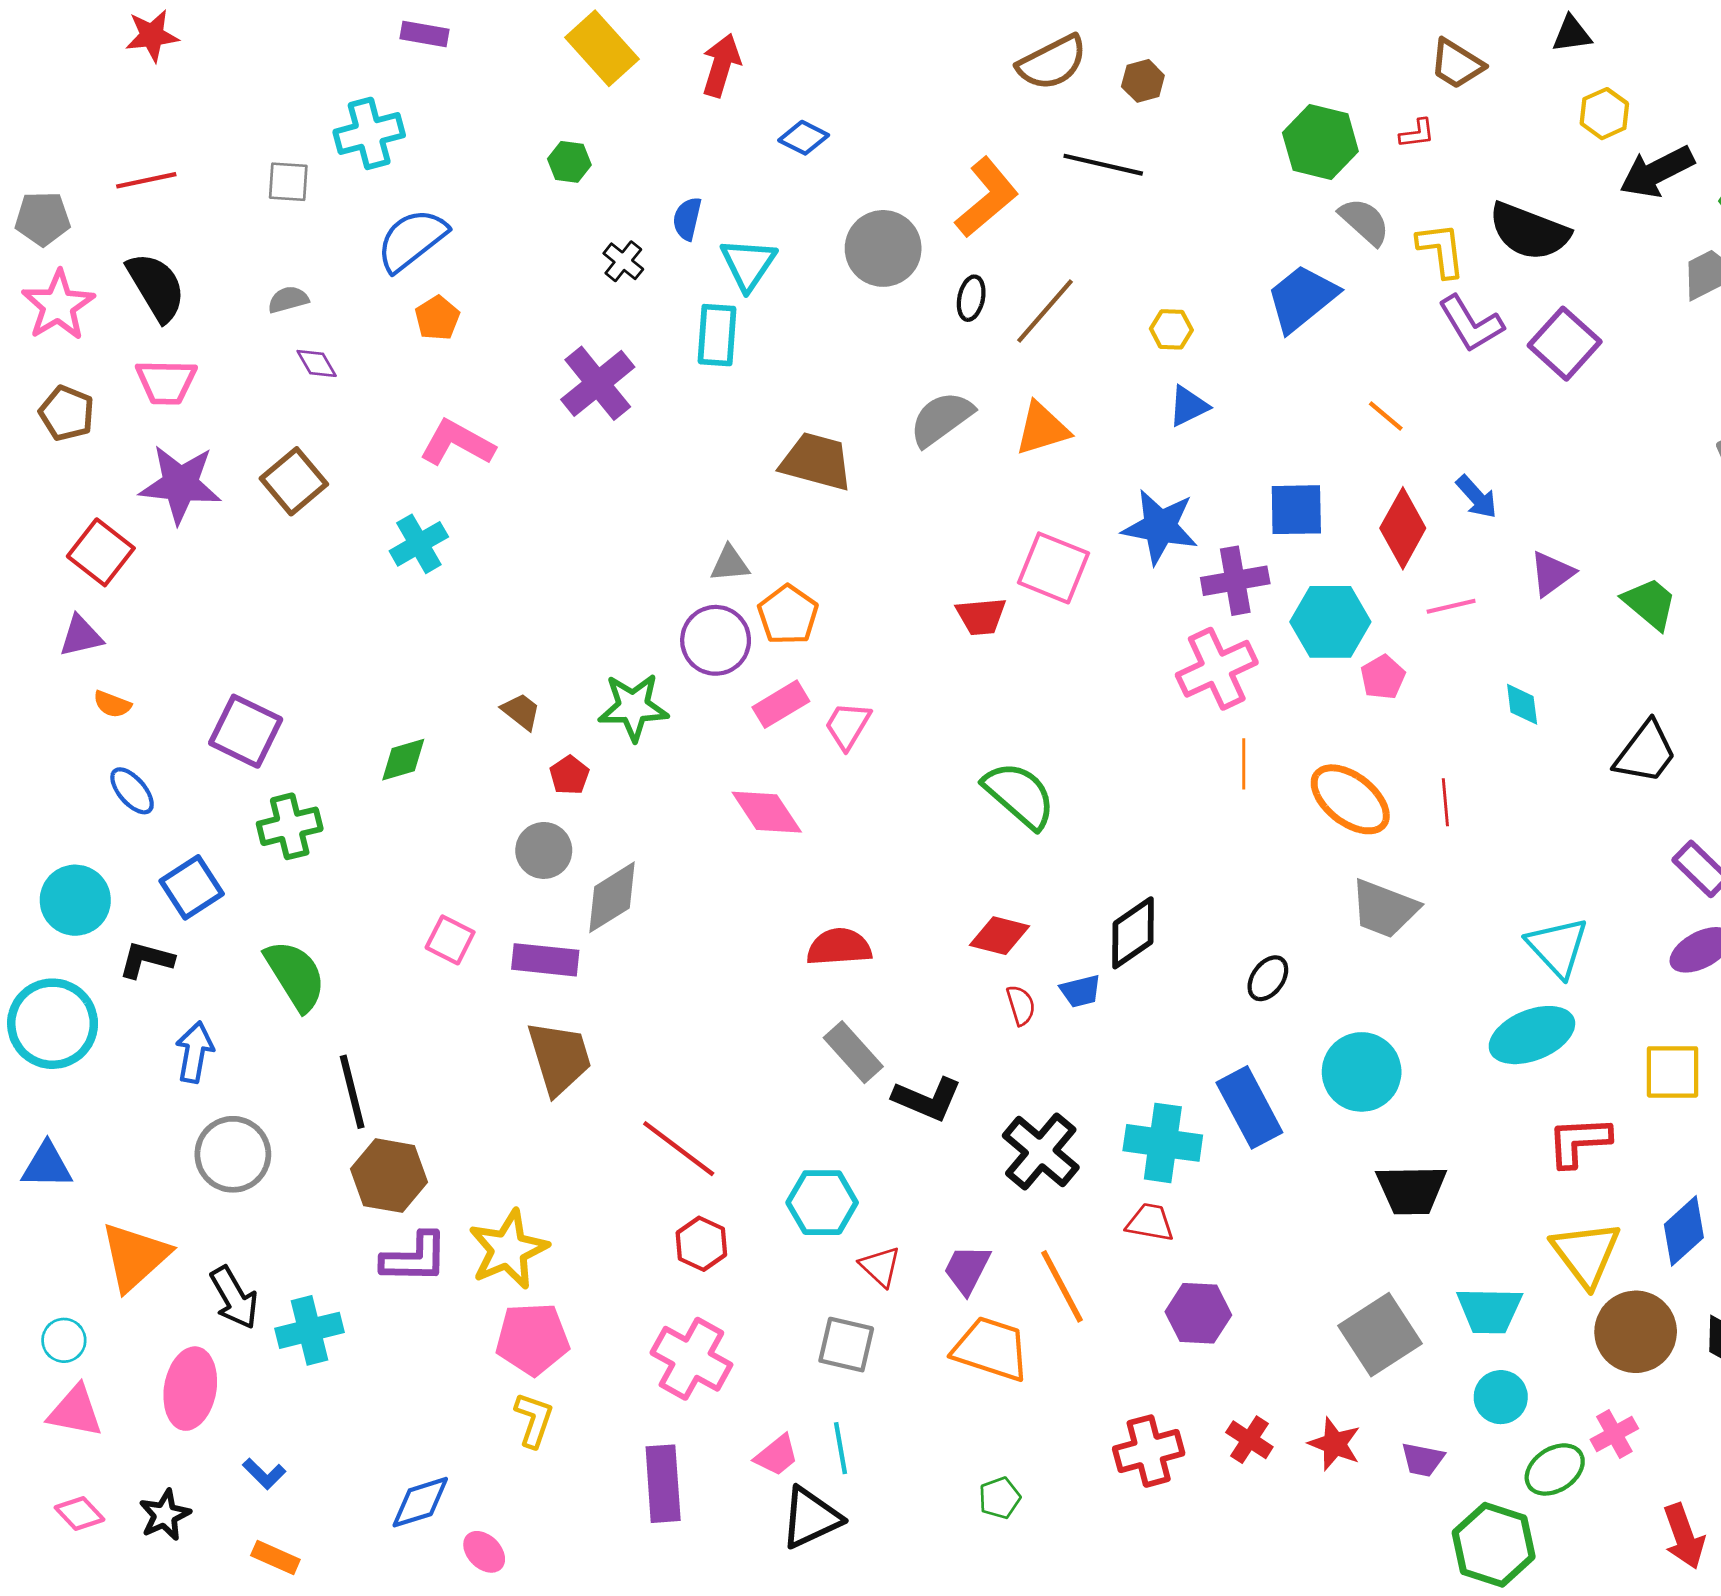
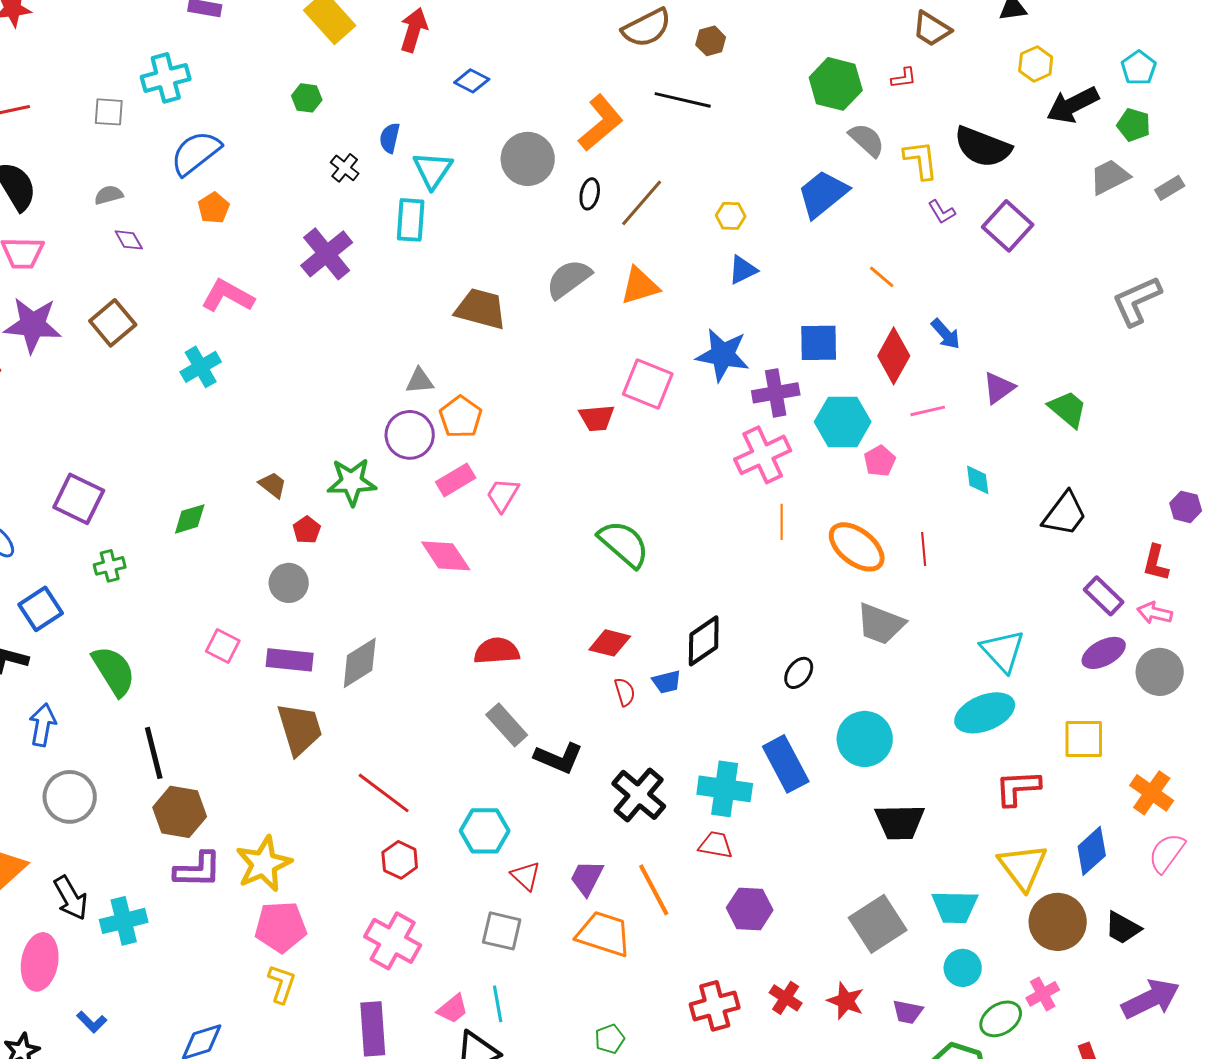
purple L-shape: (1471, 324) -> (942, 212), size x0.6
green cross: (290, 826) -> (110, 566), size x0.7
gray diamond: (612, 897) -> (360, 663), moved

